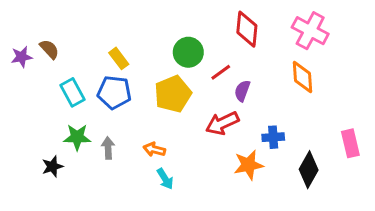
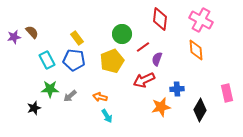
gray arrow: (108, 148) -> (70, 96), turned -128

